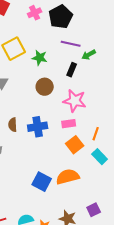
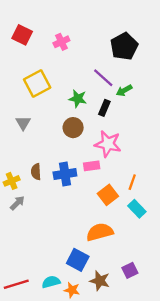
black pentagon: (61, 17) -> (124, 46), moved
purple line: (71, 44) -> (103, 78), turned 30
green star: (40, 58) -> (78, 99), moved
pink rectangle: (69, 124) -> (92, 166), moved
blue square: (42, 182) -> (78, 260), moved

